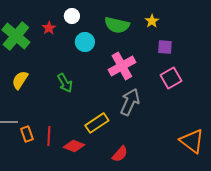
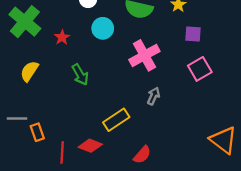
red star: (49, 28) -> (62, 37), moved
gray arrow: (130, 102) -> (154, 96), size x0.6
red line: (49, 136) -> (62, 152), moved

